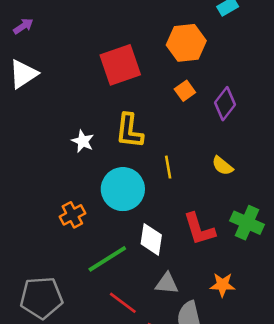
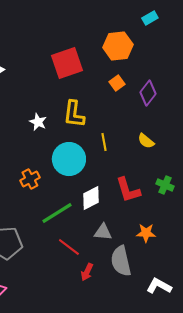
green cross: (247, 223) -> (165, 185), size x0.7
white diamond: (151, 239) -> (91, 198), turned 55

